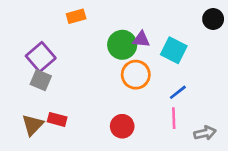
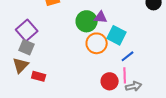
cyan square: (174, 50) -> (117, 35), moved
brown triangle: (33, 125) -> (21, 65), moved
red circle: (122, 126) -> (110, 81), moved
gray arrow: (205, 133) -> (134, 86), moved

